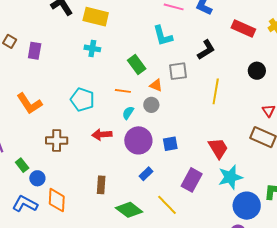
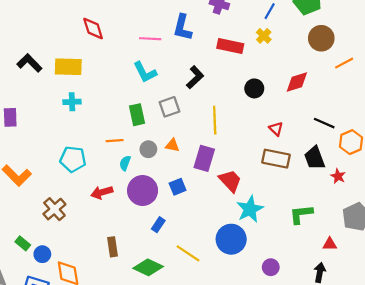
green rectangle: (137, 65) -> (137, 115), moved, turned 36
orange triangle: (156, 85) -> (172, 145), moved
brown cross: (57, 141) -> (54, 209), turned -30
purple rectangle: (192, 180) -> (204, 158), moved
blue circle: (247, 206) -> (231, 239), moved

